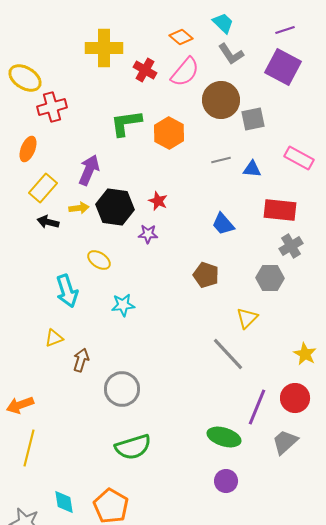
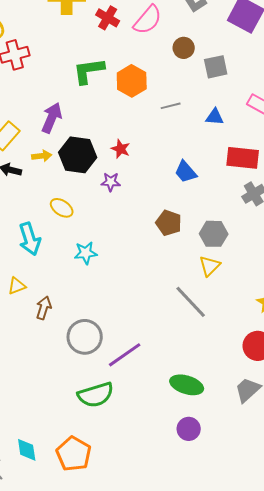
brown circle: (221, 100) -> (184, 48), size x0.6
gray line: (221, 160) -> (171, 106), moved
gray hexagon: (270, 278) -> (214, 234), moved
purple line: (257, 407) -> (125, 355), moved, turned 33

